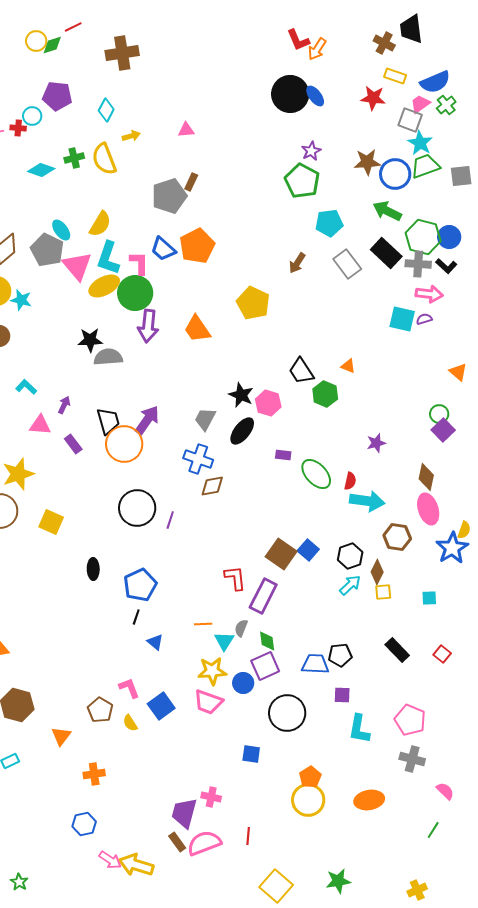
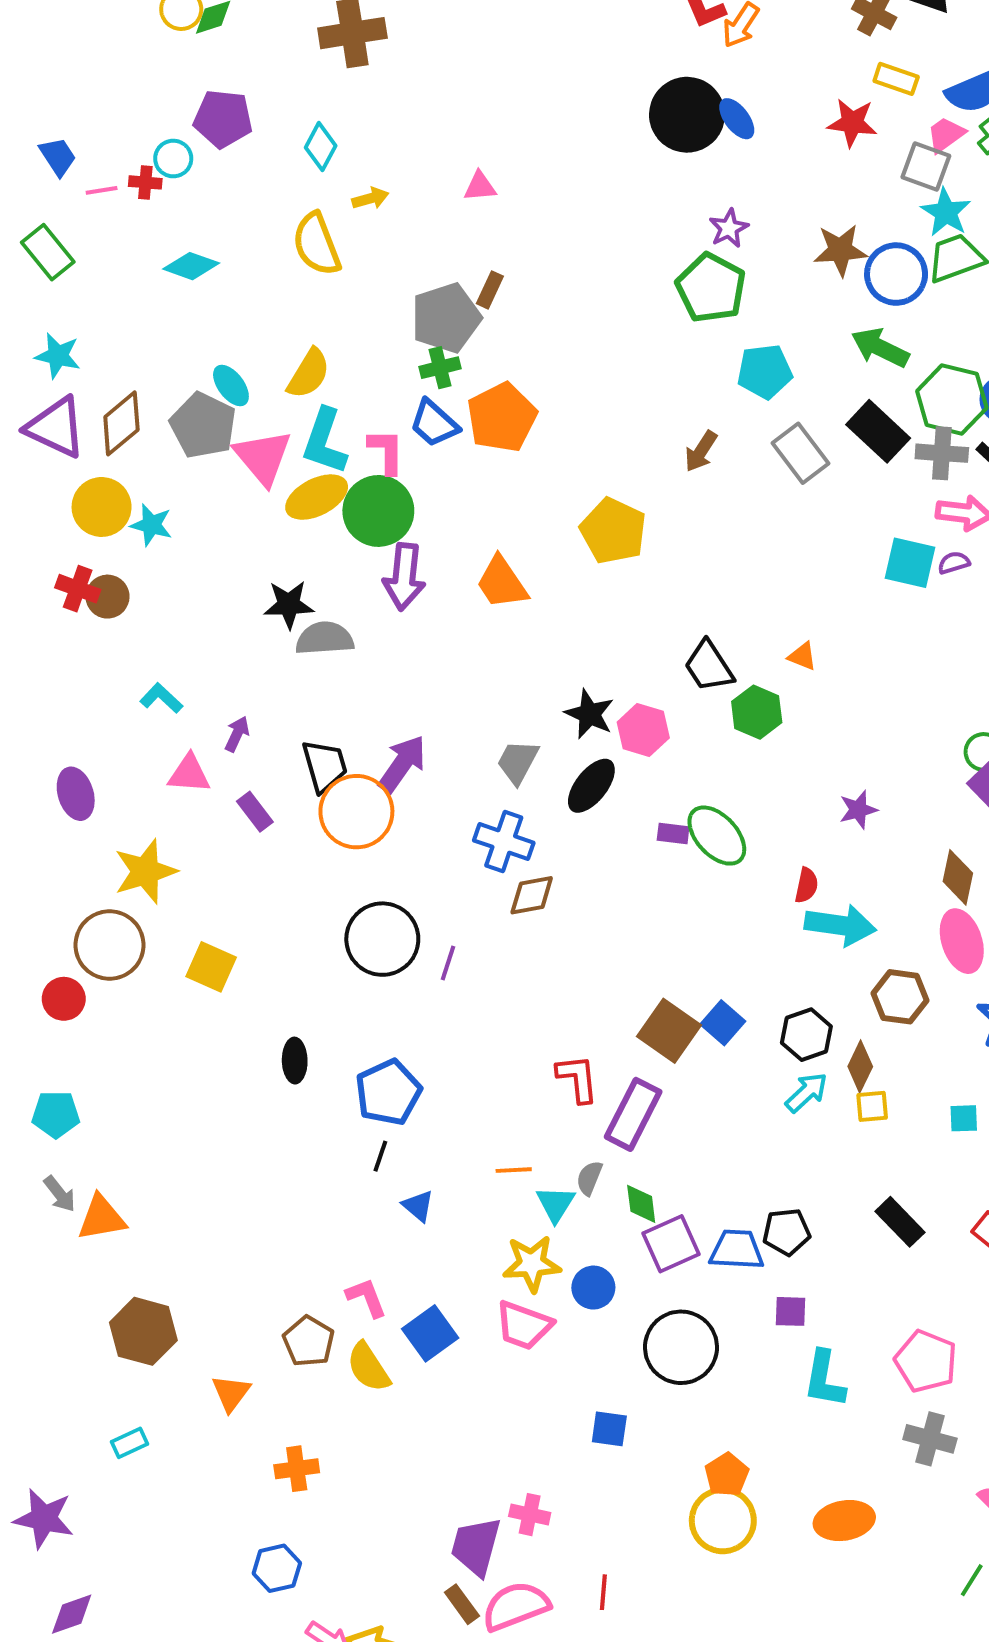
green cross: (74, 158) -> (440, 368), moved
green ellipse: (316, 474) -> (717, 836), moved
purple square: (265, 666) -> (671, 1244), moved
yellow semicircle: (130, 723) -> (368, 1367), size x1.5

